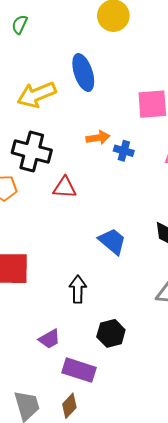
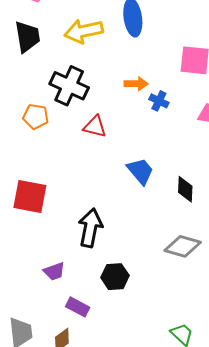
blue trapezoid: (112, 241) -> (140, 171), moved
black arrow: (78, 289) -> (90, 228), size x1.4
purple rectangle: (79, 370) -> (78, 307), size x0.7

